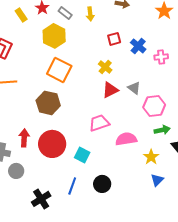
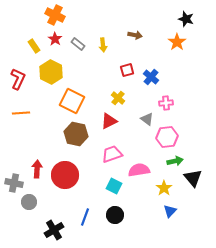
yellow hexagon: (54, 36) -> (51, 72), moved
pink cross: (161, 57) -> (166, 103), moved
red triangle: (110, 90) -> (109, 121), moved
brown hexagon: (48, 103) -> (76, 134), moved
cyan square: (82, 155) -> (114, 186), moved

